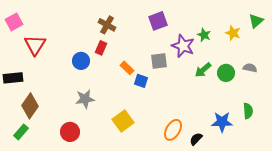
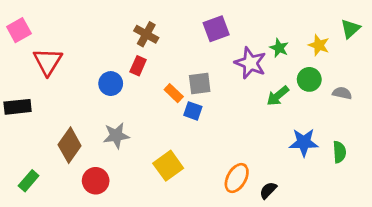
gray square: (159, 61) -> (200, 84), moved
green circle: (226, 73) -> (309, 79), moved
brown diamond: (30, 106) -> (70, 145), moved
blue star: (222, 122) -> (304, 142), moved

